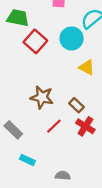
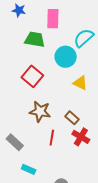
green trapezoid: (18, 18) -> (35, 39), moved
red square: (35, 41) -> (32, 76), moved
red line: (54, 126) -> (52, 138), turned -35

